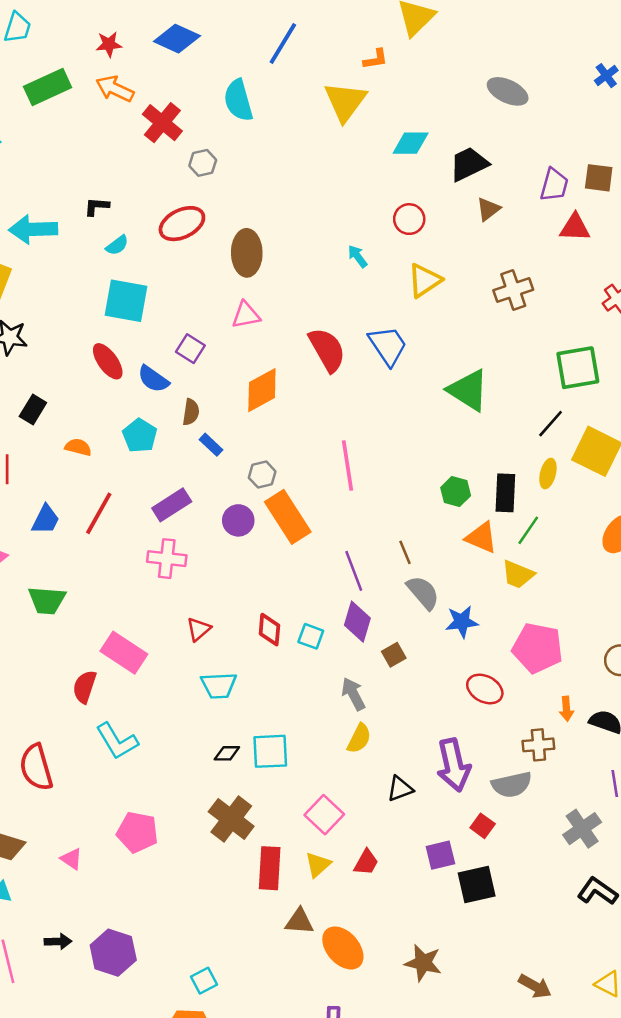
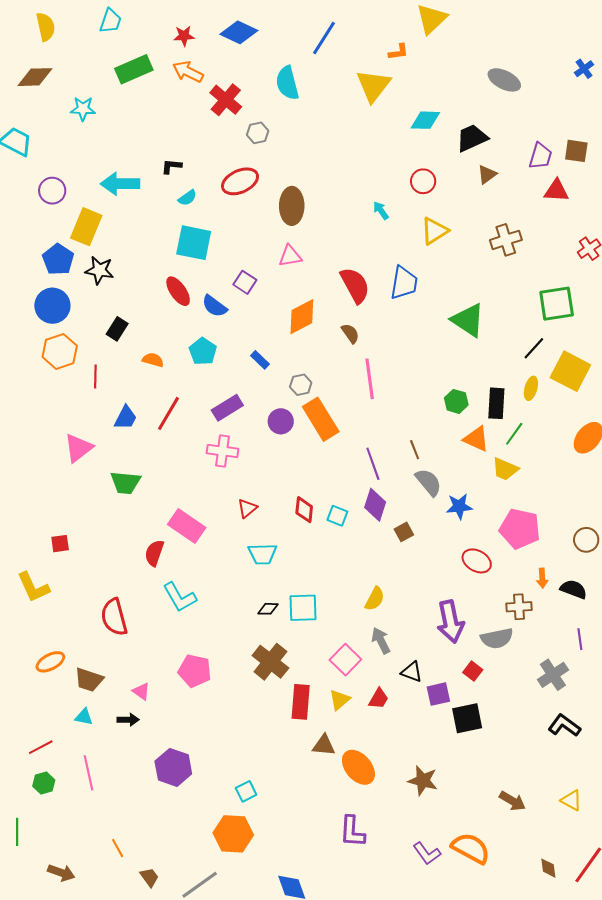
blue trapezoid: (388, 346) -> (404, 283), turned 42
brown semicircle: (191, 412) -> (350, 333), moved, turned -45
gray arrow: (353, 694) -> (381, 641), moved
black triangle: (400, 789) -> (412, 672), moved, turned 40
black arrow: (58, 942) -> (128, 720), moved

